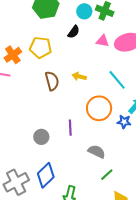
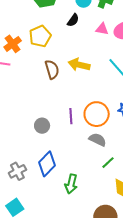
yellow pentagon: (41, 47) -> (40, 36), turned -30
yellow arrow: (79, 76) -> (79, 65), size x1.5
orange circle: (99, 108) -> (97, 114), moved
gray cross: (16, 182) -> (17, 171), size x0.7

